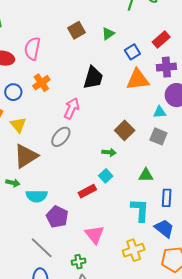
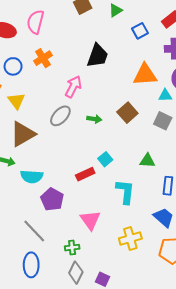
orange triangle: (138, 79) -> (145, 75), moved
green arrow: (109, 152) -> (94, 119), moved
cyan L-shape: (140, 210) -> (125, 192), moved

